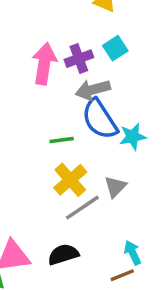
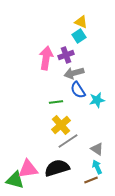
cyan square: (115, 48) -> (79, 36), moved
blue semicircle: (100, 119) -> (78, 90), size x0.7
gray triangle: (115, 187) -> (97, 149), moved, turned -40
black semicircle: (63, 254) -> (57, 168), size x1.4

